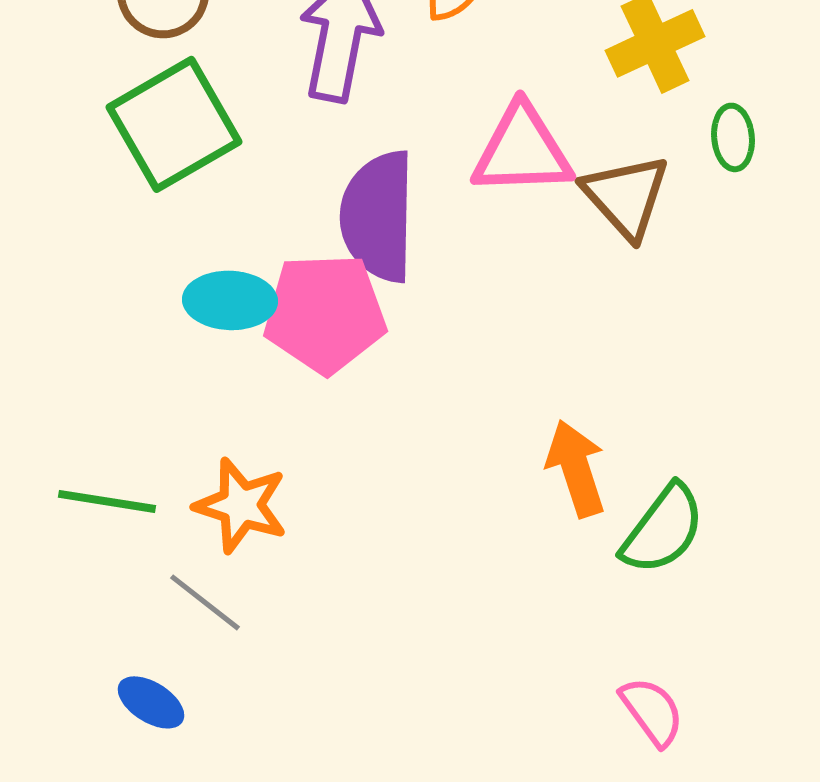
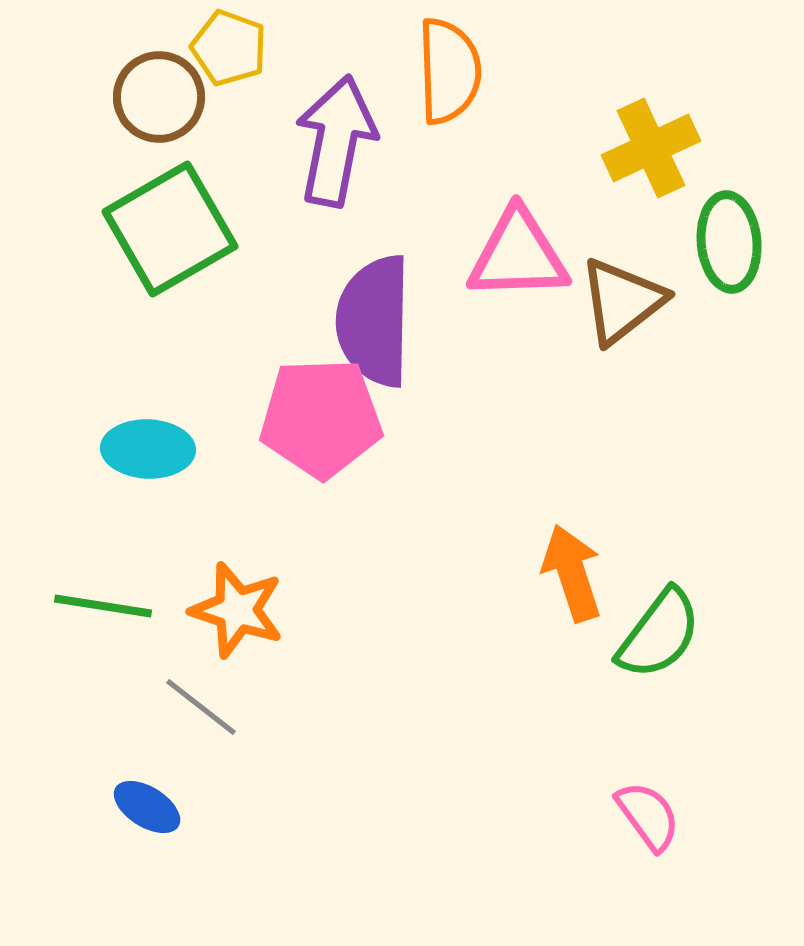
green ellipse: (733, 137) -> (729, 242), size x1.5
brown triangle: (626, 196) -> (622, 301), turned 34
cyan ellipse: (230, 300) -> (148, 449), moved

